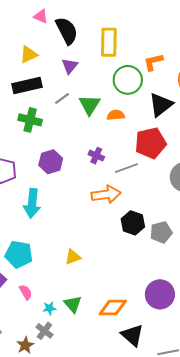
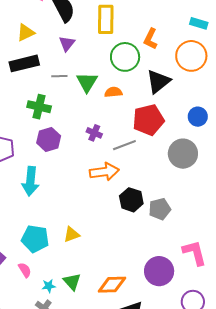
orange L-shape: (153, 62) -> (150, 39), turned -50
gray line: (62, 98) -> (59, 76), turned 35
green cross: (30, 120) -> (39, 107), moved
cyan pentagon: (19, 254) -> (35, 239), moved

